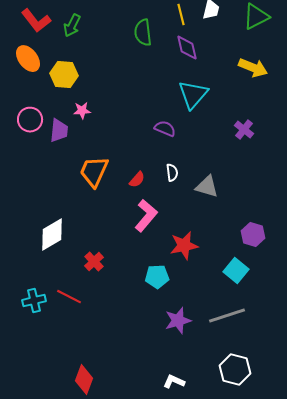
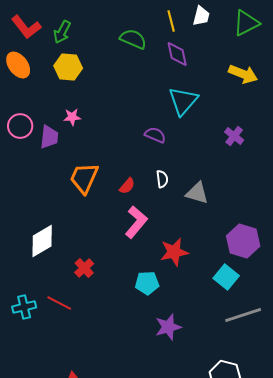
green semicircle: (143, 33) -> (133, 39), turned 120
yellow hexagon: (64, 75) -> (68, 67), moved
purple hexagon: (253, 235) -> (243, 241), size x1.4
gray line: (227, 316) -> (243, 315), moved

